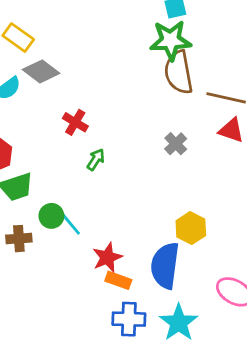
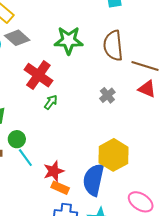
green star: (171, 40) -> (69, 40), moved
red cross: (75, 122) -> (38, 75), size x1.6
cyan line: (70, 223) -> (25, 158), moved
yellow hexagon: (191, 228) -> (114, 155), size x1.4

